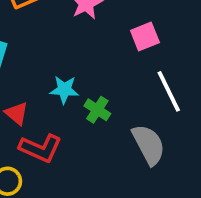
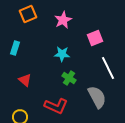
cyan star: (64, 90) -> (62, 54), moved
red L-shape: (40, 148) -> (56, 106), moved

